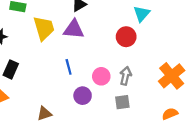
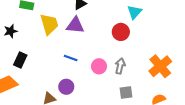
blue line: (69, 67) -> (71, 58), turned -56
purple circle: (83, 96) -> (66, 87), moved
gray square: (122, 102) -> (126, 93), moved

